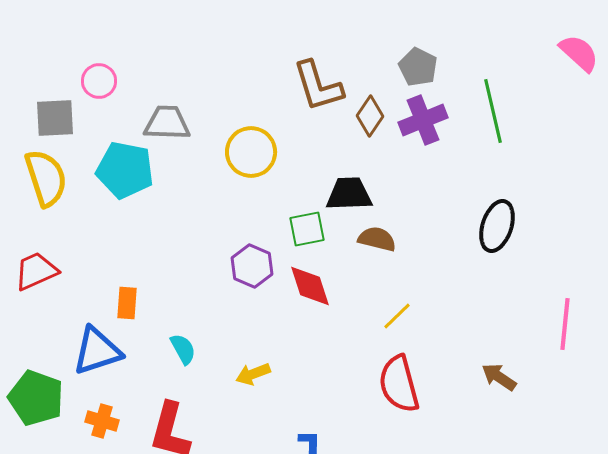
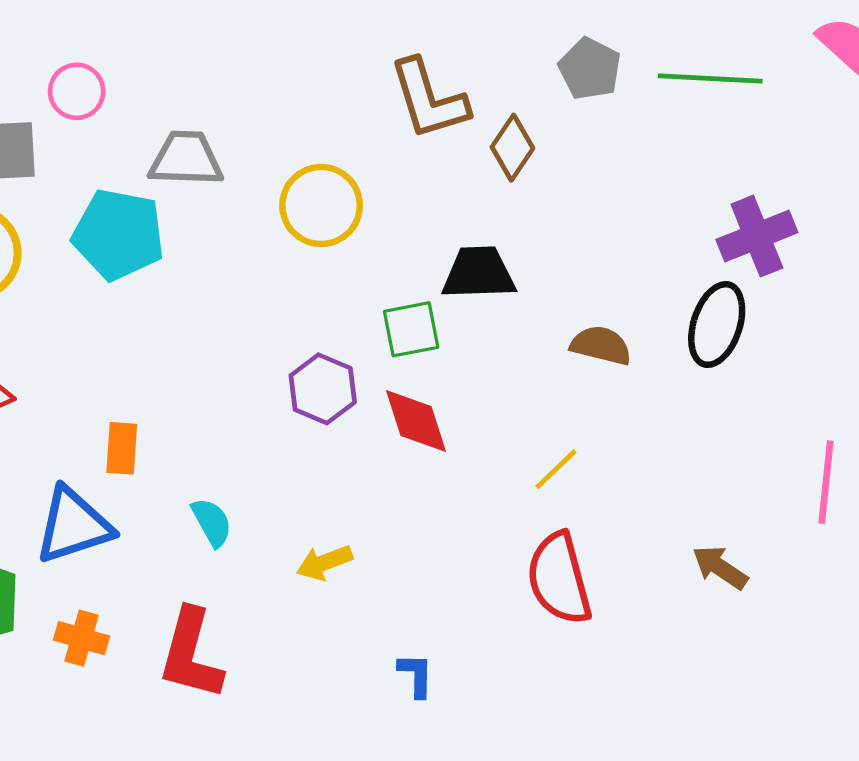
green line: (493, 111) -> (710, 78), moved, turned -74
purple cross: (423, 120) -> (757, 236), moved
brown semicircle: (377, 239) -> (601, 345), moved

